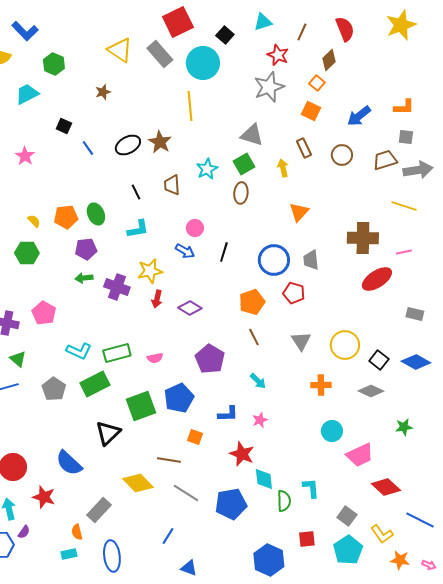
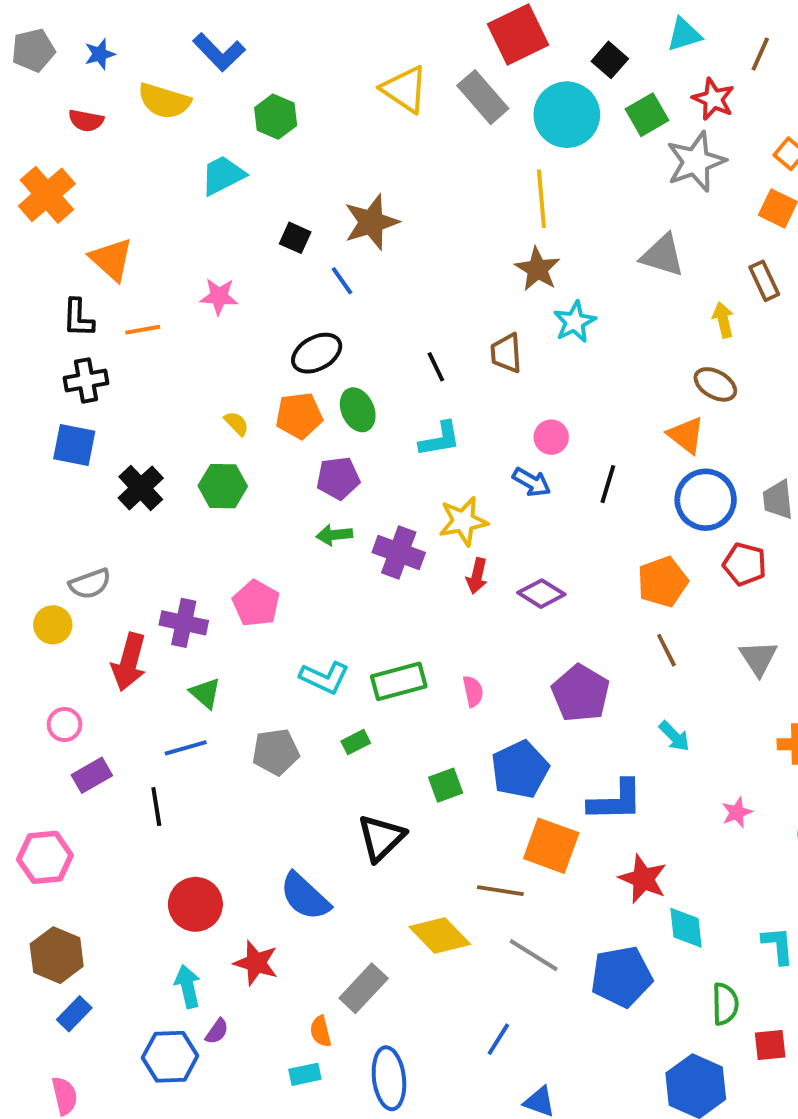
brown star: (103, 92) -> (371, 222), moved, size x1.8
brown star: (160, 142) -> (537, 269), moved
black ellipse: (128, 145) -> (317, 353), moved
pink star: (25, 156) -> (219, 296), turned -30
green square: (244, 164) -> (647, 115), moved
brown ellipse: (241, 193) -> (715, 384), moved, turned -65
orange triangle: (299, 212) -> (686, 435), moved, turned -35
pink semicircle: (155, 358) -> (473, 691), turned -91
green rectangle: (95, 384) -> (356, 742), size x0.5
gray pentagon: (54, 389) -> (276, 752), turned 30
green square: (141, 406) -> (446, 785), size x0.6
blue L-shape: (228, 414) -> (616, 801), size x1.4
pink star: (260, 420) -> (737, 812), moved
orange square: (195, 437) -> (551, 846), size x1.8
green semicircle: (284, 501) -> (725, 1004), moved

